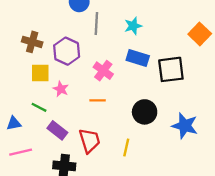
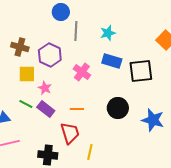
orange line: (98, 100) -> (77, 109), moved
purple rectangle: (57, 130) -> (46, 109), moved
yellow line: (126, 148) -> (90, 152), moved

